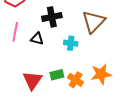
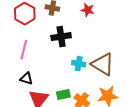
brown triangle: (94, 22) -> (103, 64), moved, turned -45
black triangle: (37, 39) -> (26, 79), moved

